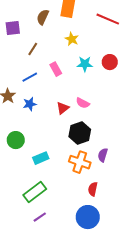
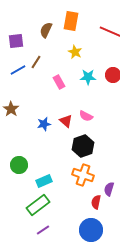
blue line: (30, 77) -> (18, 70), moved
blue star: (30, 104) -> (44, 124), moved
red triangle: (63, 108) -> (66, 121), turned -40
green circle: (16, 140) -> (19, 165), moved
purple semicircle: (103, 155) -> (109, 189), moved
cyan rectangle: (41, 158) -> (44, 181), moved

